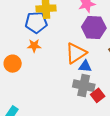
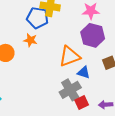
blue triangle: (85, 66) -> (84, 72), moved
gray cross: (84, 86) -> (70, 90), turned 35

